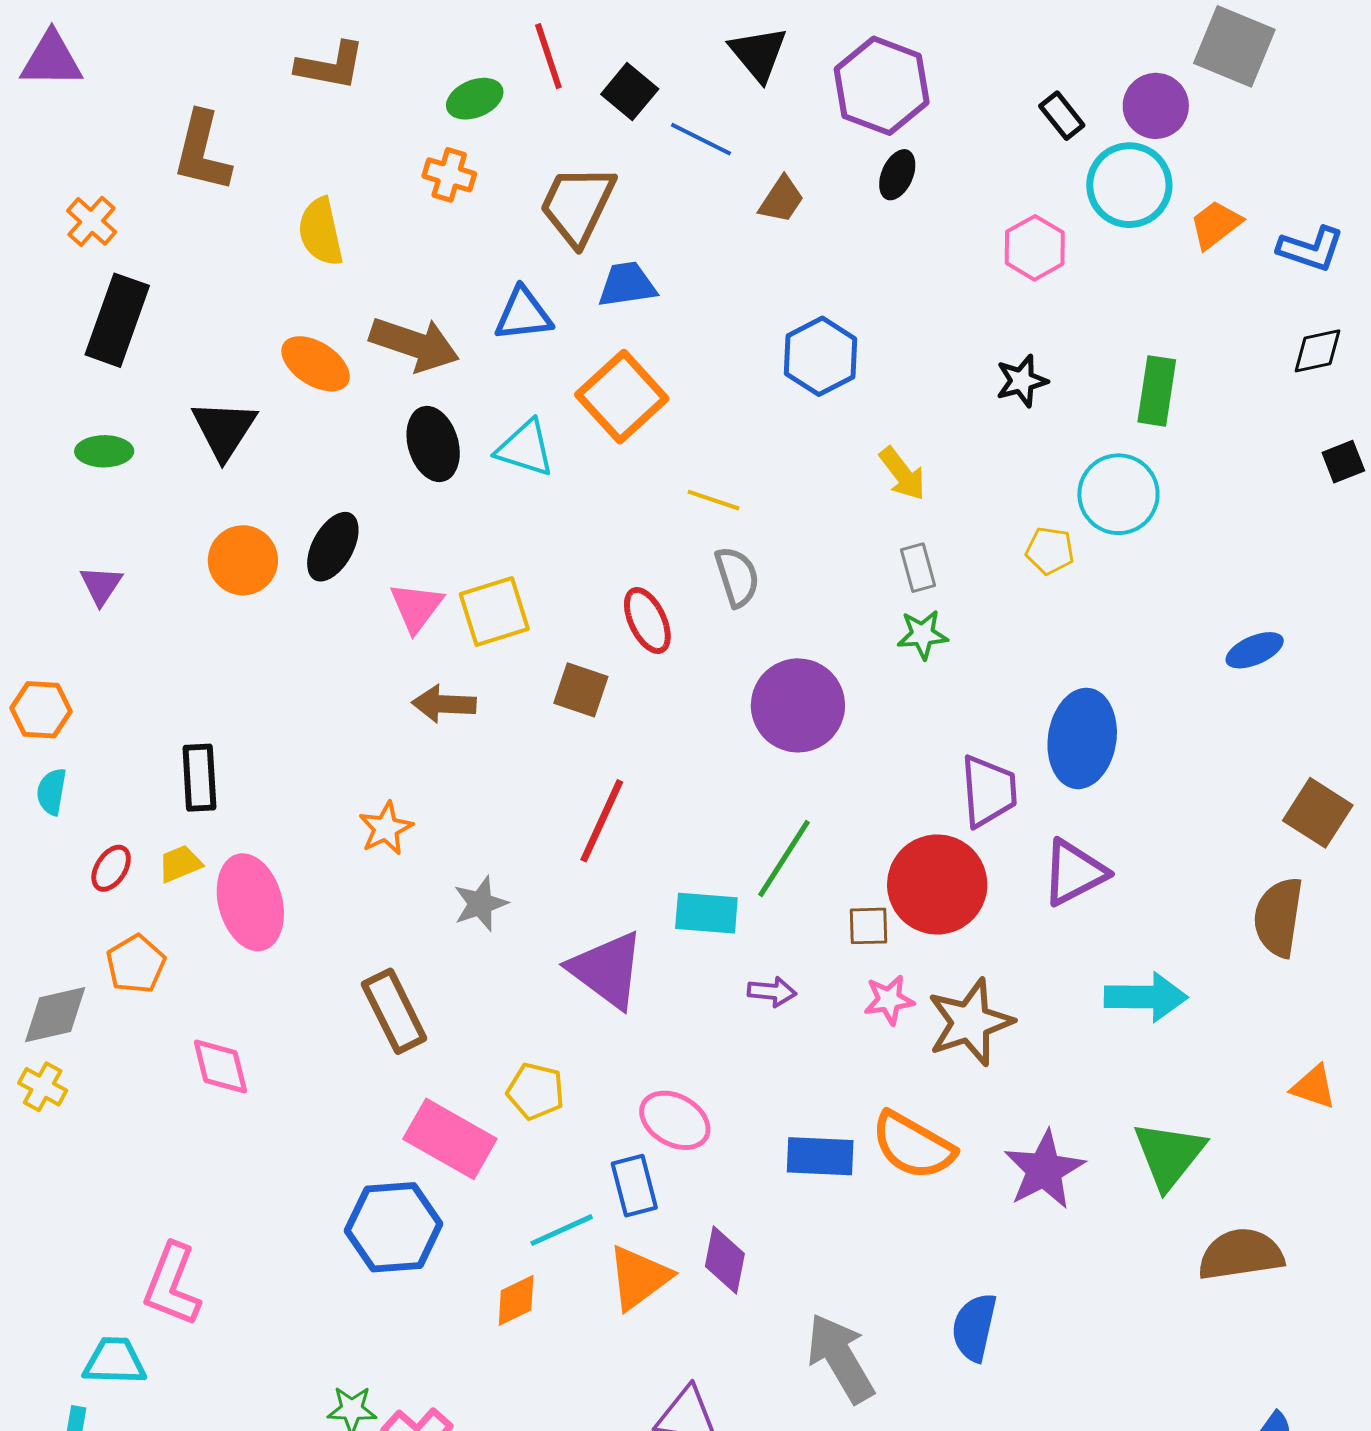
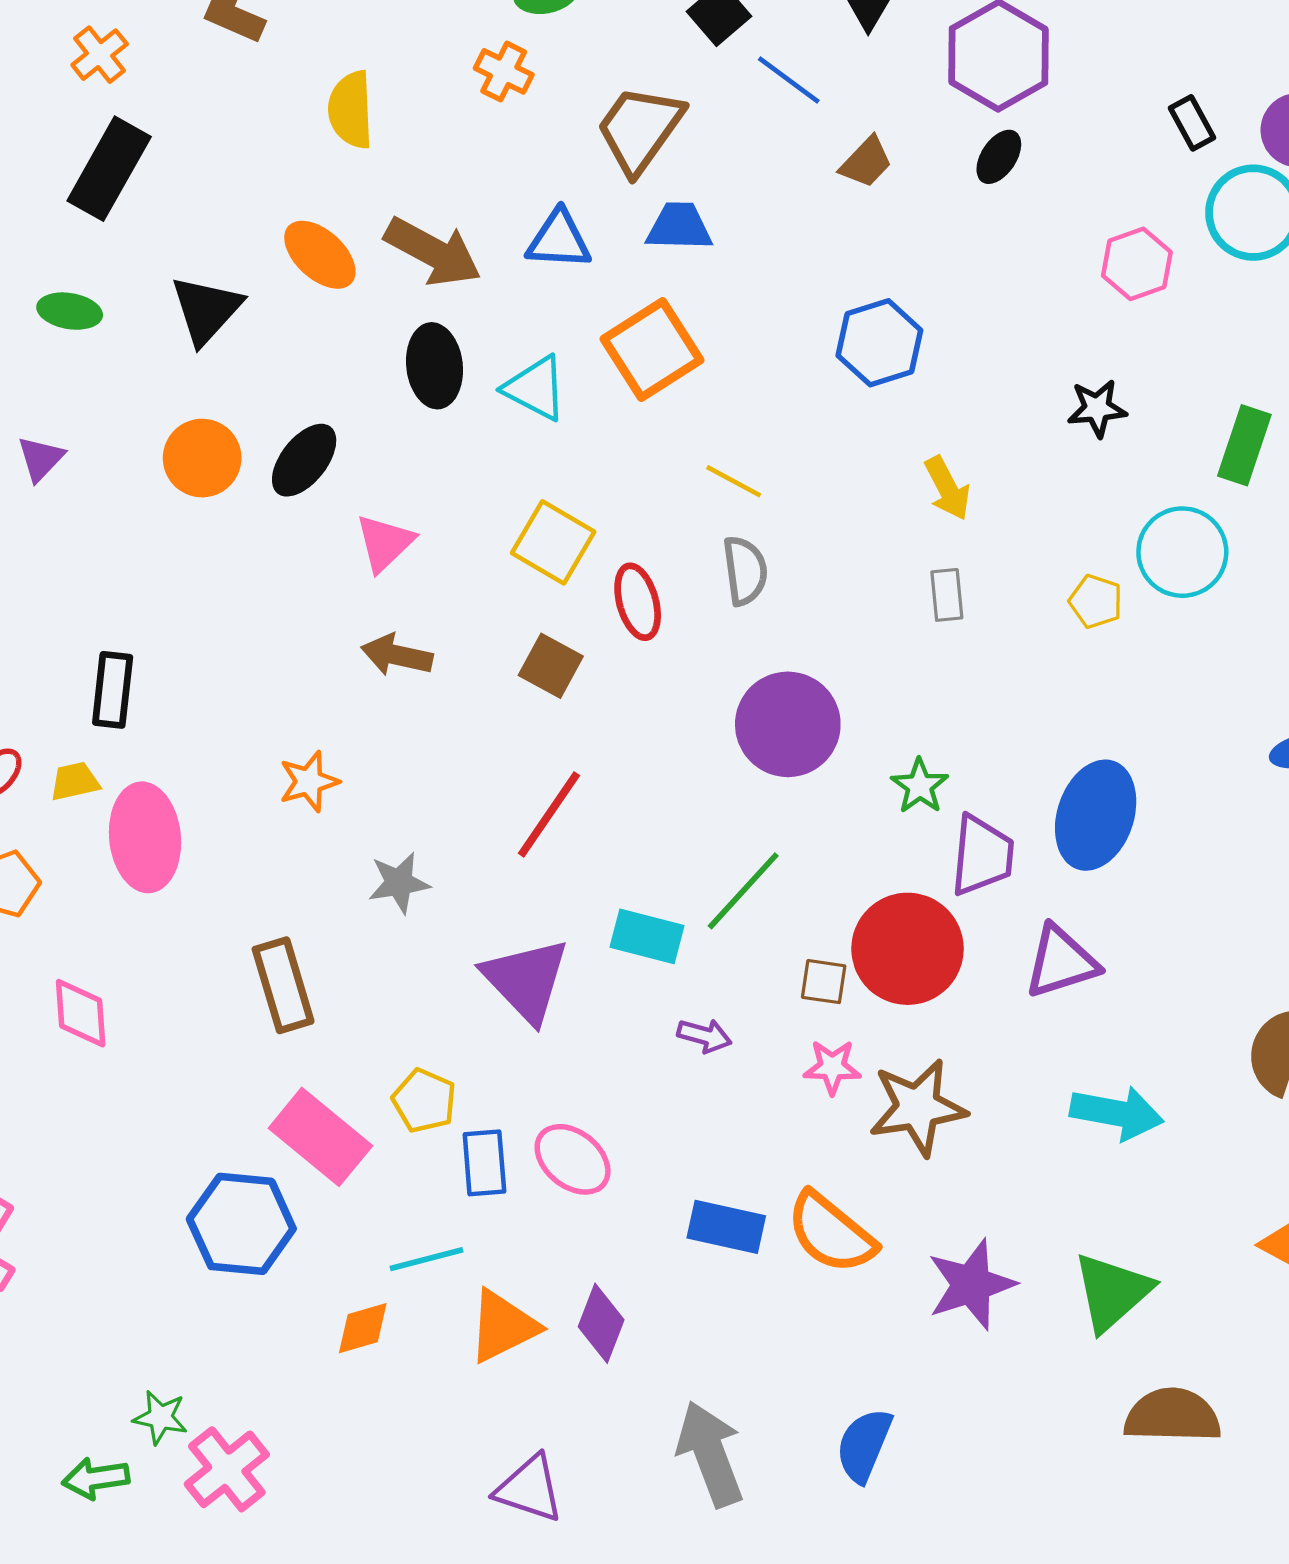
yellow square: (494, 612) -> (553, 542), moved, turned 38
green star: (922, 635) -> (920, 786), moved, turned 30
blue rectangle: (634, 1186) -> (484, 1163), moved

